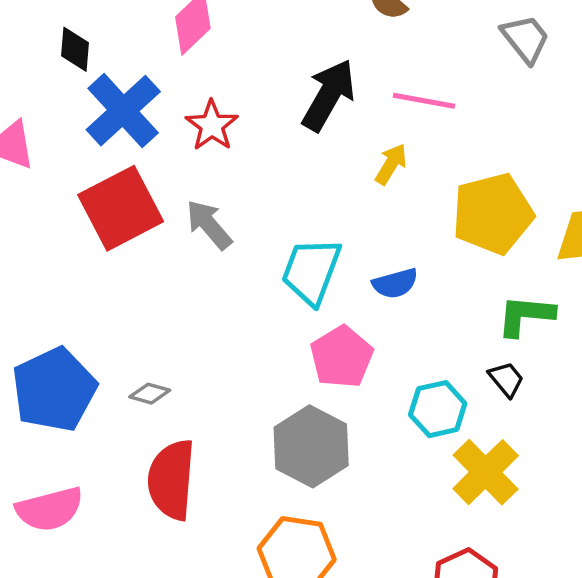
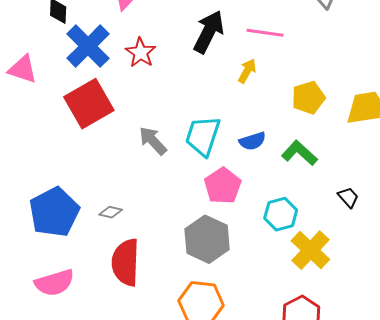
yellow pentagon: (493, 214) -> (308, 98), size x0.7
gray arrow: (209, 225) -> (153, 141), moved
green L-shape: (526, 315) -> (299, 153), moved, turned 39
black trapezoid: (506, 379) -> (348, 197), moved

